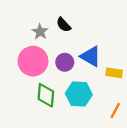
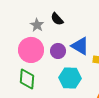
green diamond: (46, 95) -> (27, 79), moved

